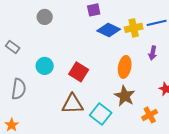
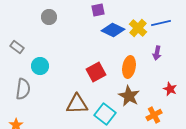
yellow cross: (134, 28) -> (138, 28), turned -36
cyan circle: (45, 66) -> (40, 66), moved
red square: (79, 72) -> (96, 72), moved, turned 30

